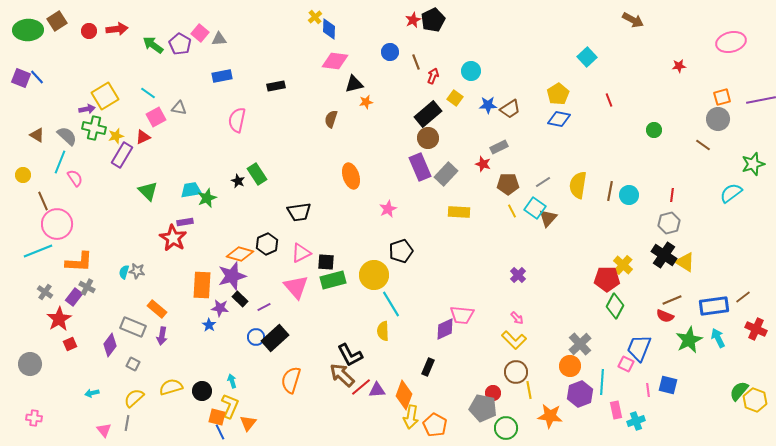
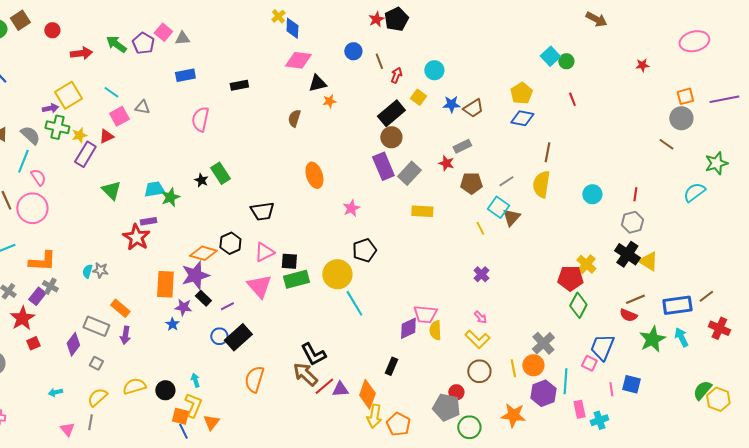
red arrow: (117, 29) -> (81, 53), moved
green circle: (654, 130) -> (566, 61), moved
brown line: (610, 191) -> (547, 152), moved
yellow line: (512, 211) -> (480, 228), moved
pink circle: (57, 224) -> (32, 208), moved
yellow semicircle: (383, 331) -> (435, 330), moved
yellow line: (529, 390) -> (513, 368), moved

